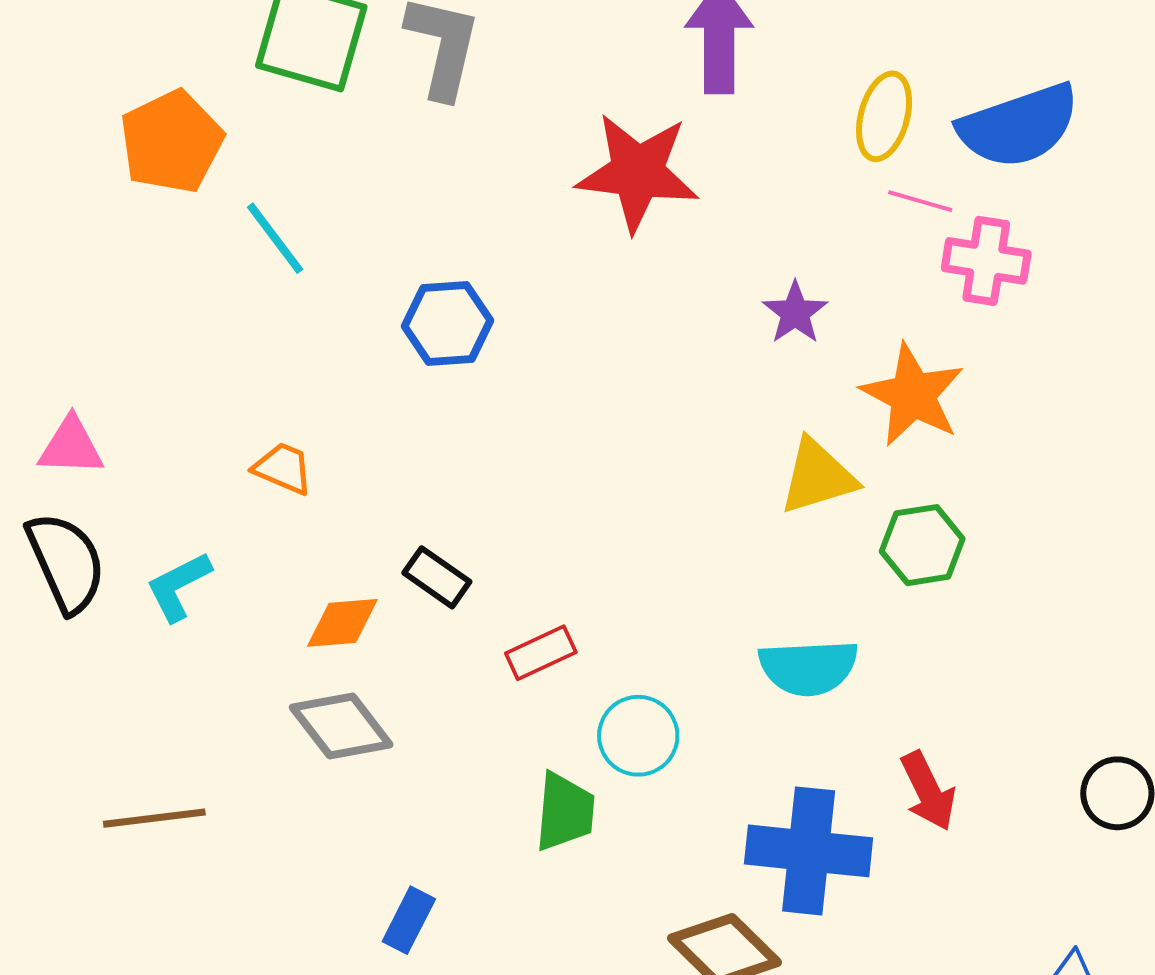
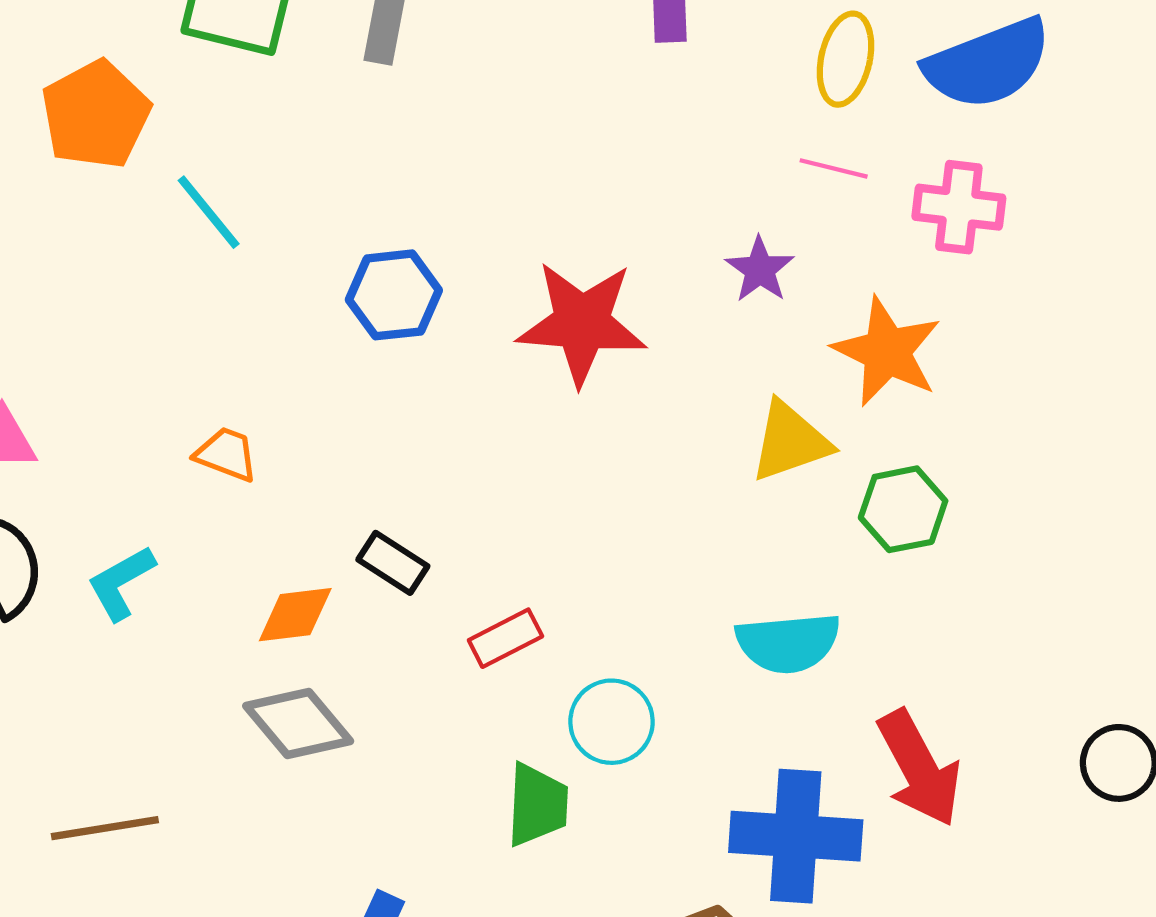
red star: (638, 172) -> (582, 323), moved
pink line: (920, 201) -> (834, 168), moved
red arrow: (928, 791) -> (919, 768), size x1.4

